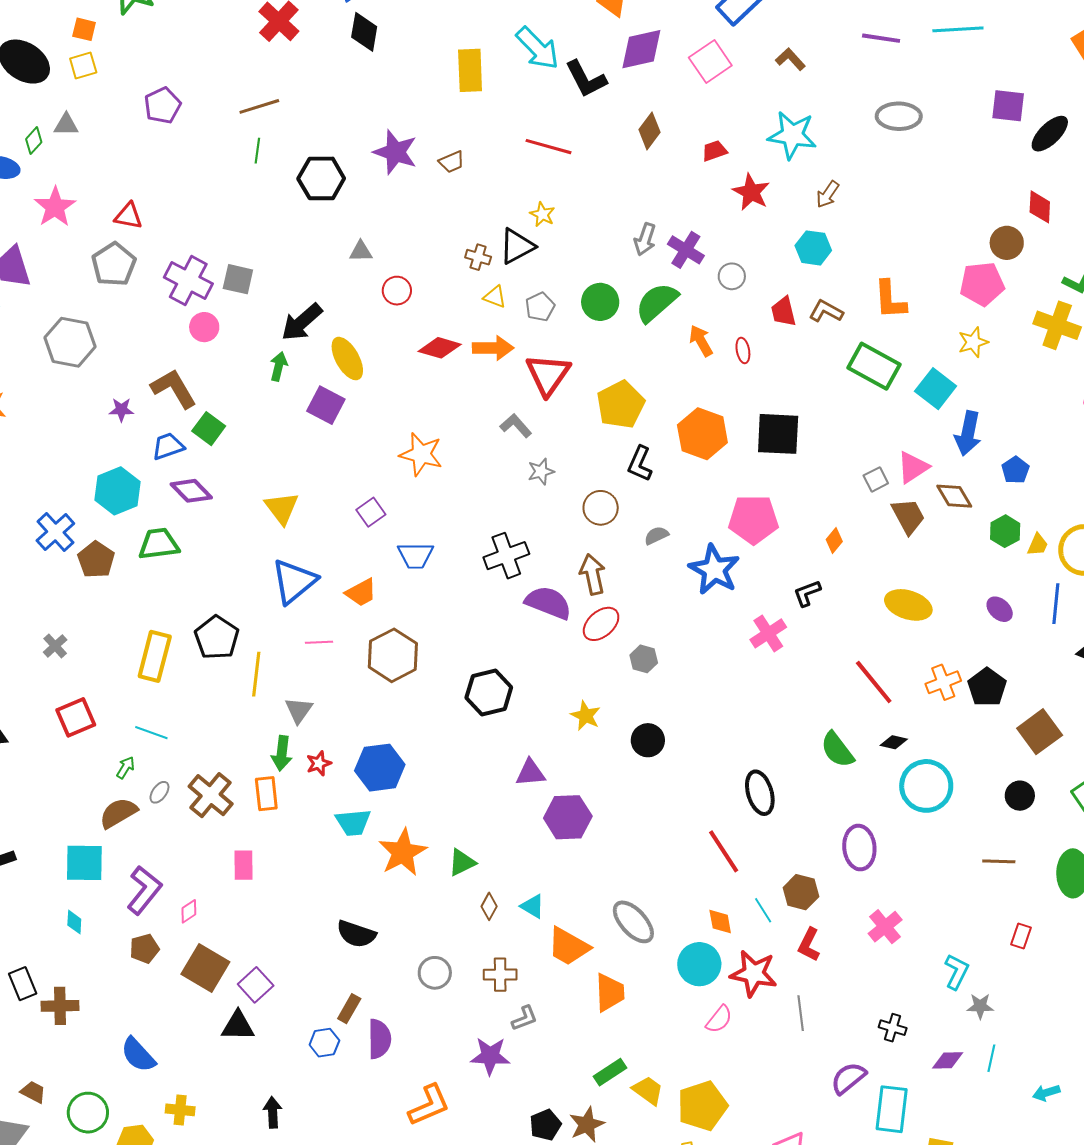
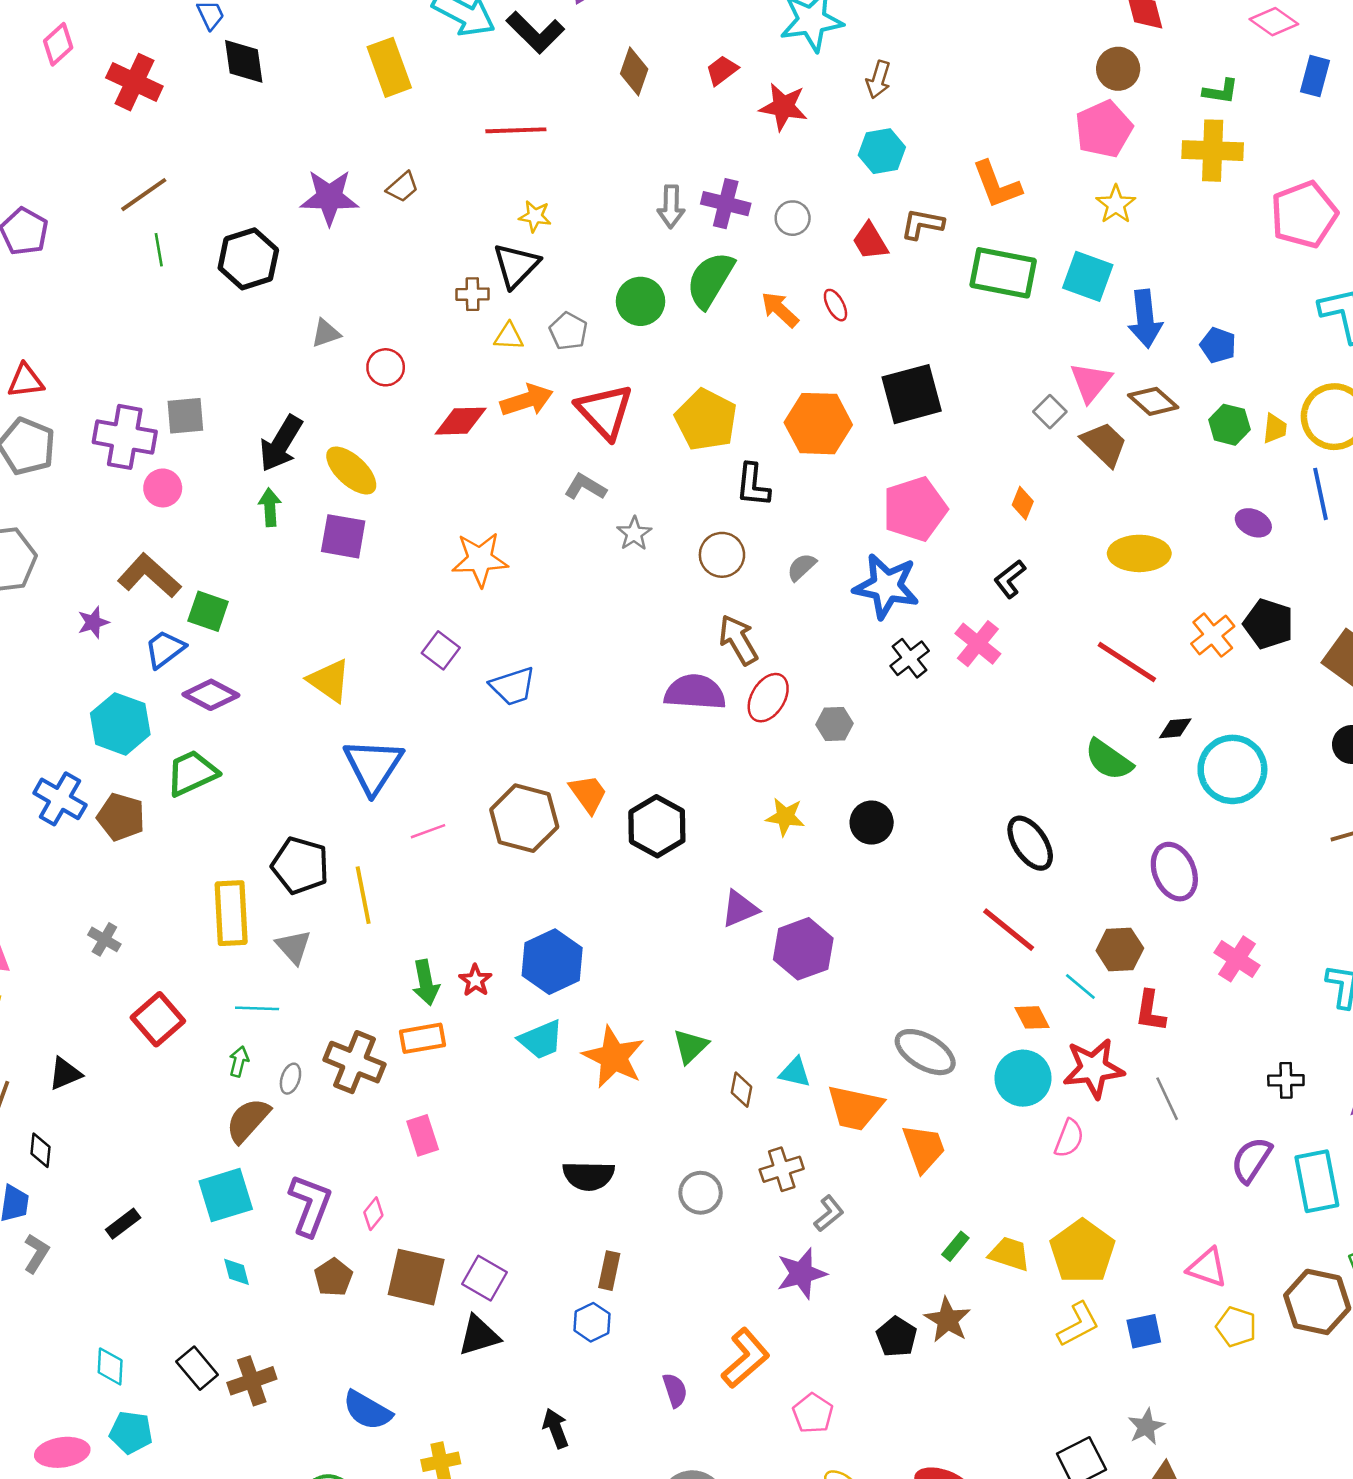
black cross: (506, 556) -> (910, 658), moved, size x0.7
orange trapezoid: (361, 592) -> (588, 794), moved, turned -80
gray triangle: (299, 710) -> (293, 947), moved
orange rectangle: (266, 794) -> (423, 1038), turned -76
purple semicircle: (379, 1039) -> (675, 1390), moved, size x0.7
green rectangle: (610, 1072) -> (955, 1246), size x0.7

